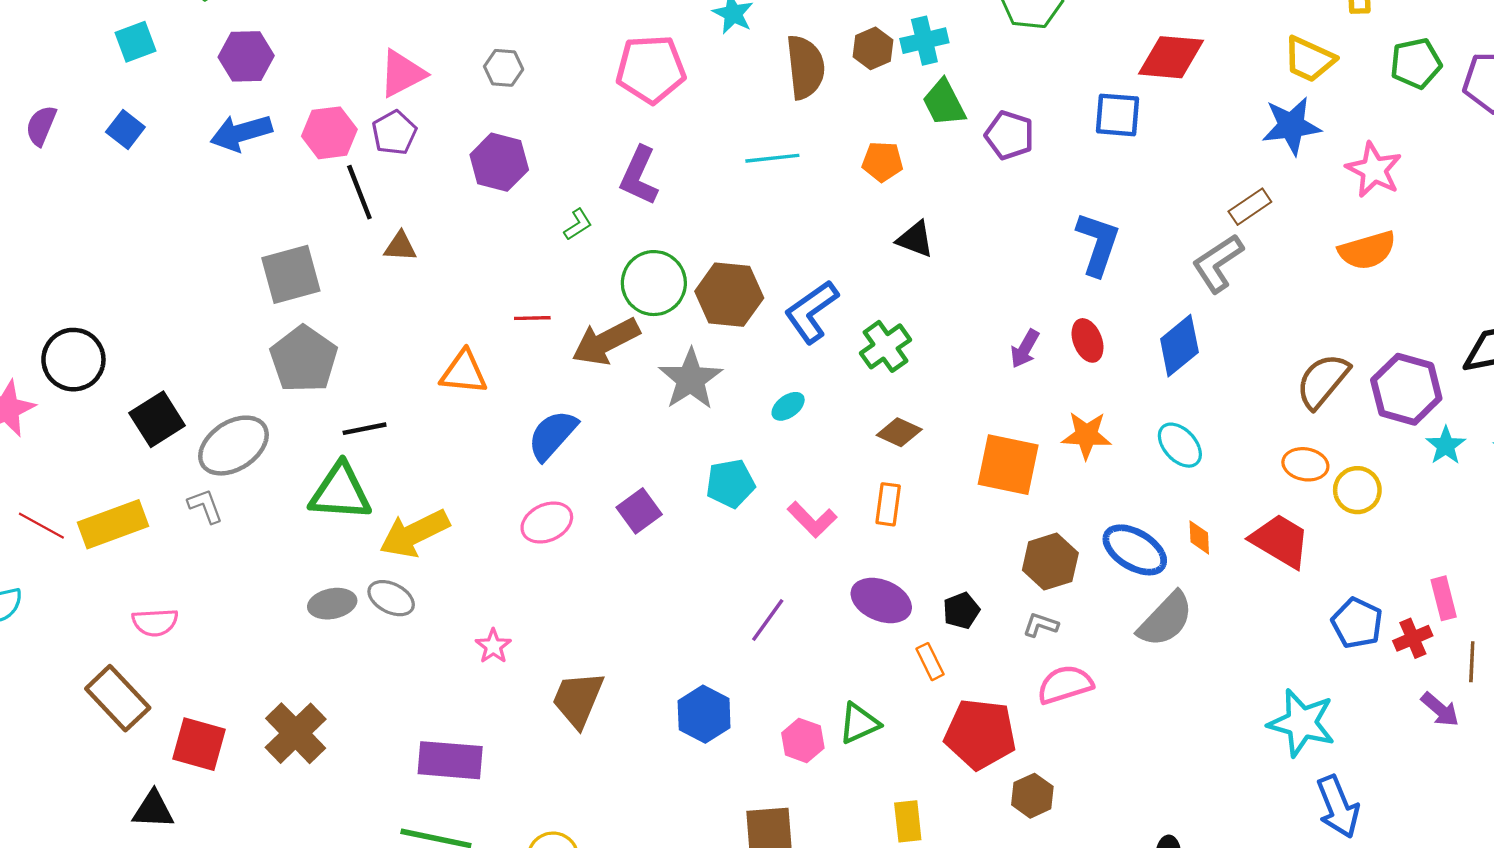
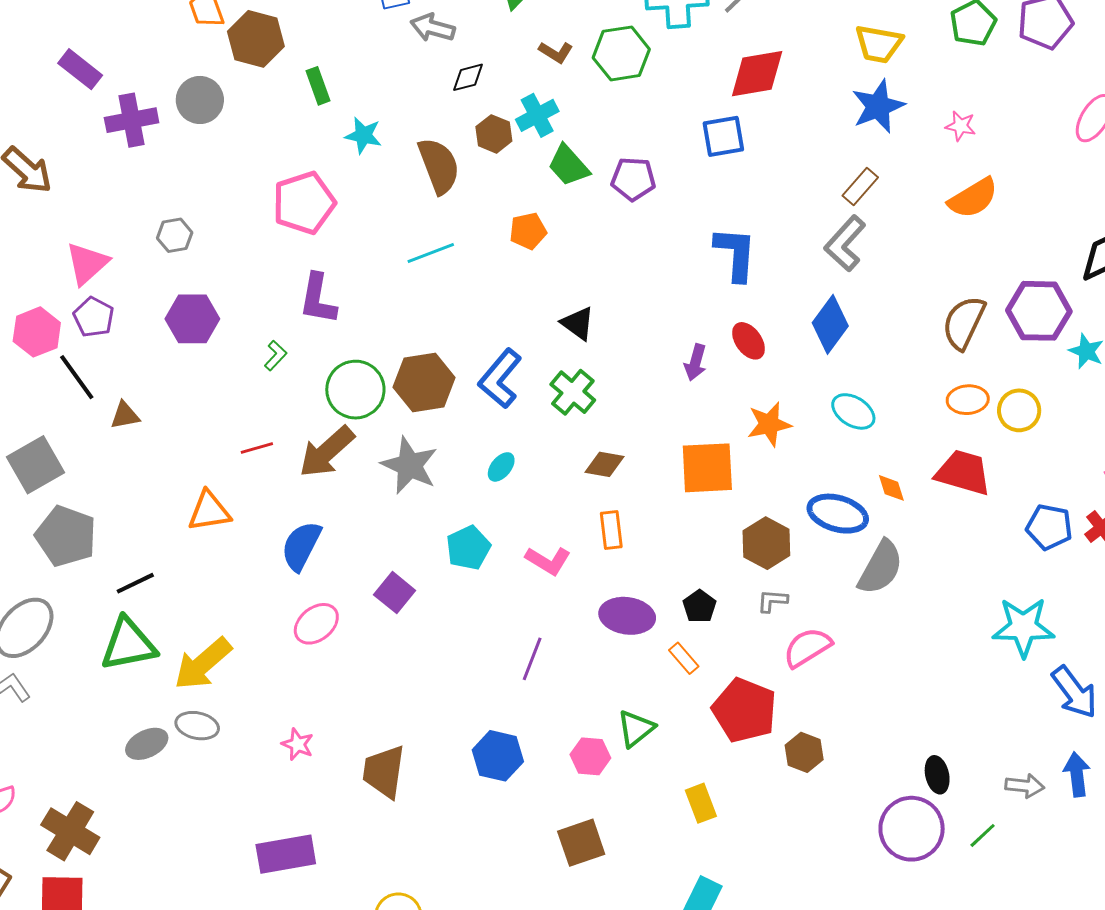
pink star: (1374, 170) -> (961, 126), size x0.6
black triangle: (915, 239) -> (578, 323), moved, turned 30
brown cross: (296, 733) -> (70, 831), moved
red pentagon: (980, 734) -> (744, 710), turned 30

